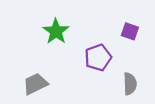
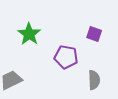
purple pentagon: (98, 58) -> (66, 57), turned 30

